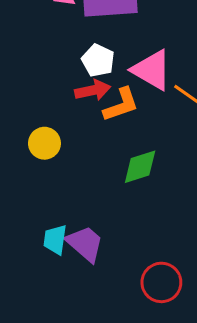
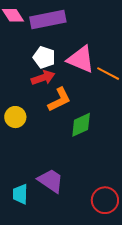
orange L-shape: (121, 105) -> (59, 100), moved
cyan trapezoid: (55, 240) -> (20, 194), moved

